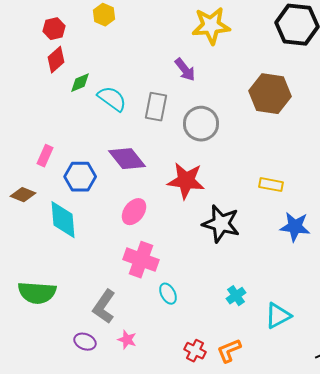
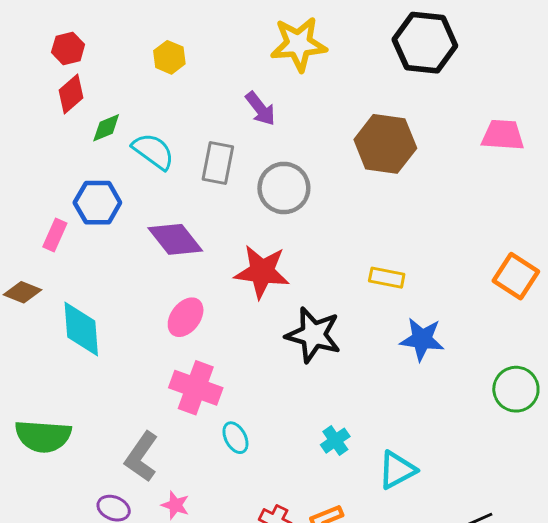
yellow hexagon: (104, 15) -> (169, 57), moved
blue hexagon: (80, 177) -> (97, 203), moved

